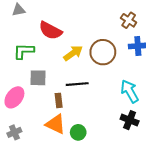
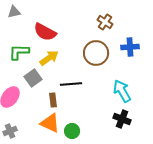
brown cross: (129, 20) -> (105, 22), moved
yellow arrow: (73, 53) -> (49, 58), moved
gray square: (38, 78) -> (33, 78), turned -36

